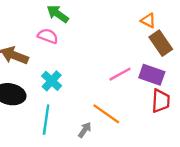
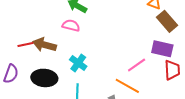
pink line: (120, 74) -> (137, 65), moved

